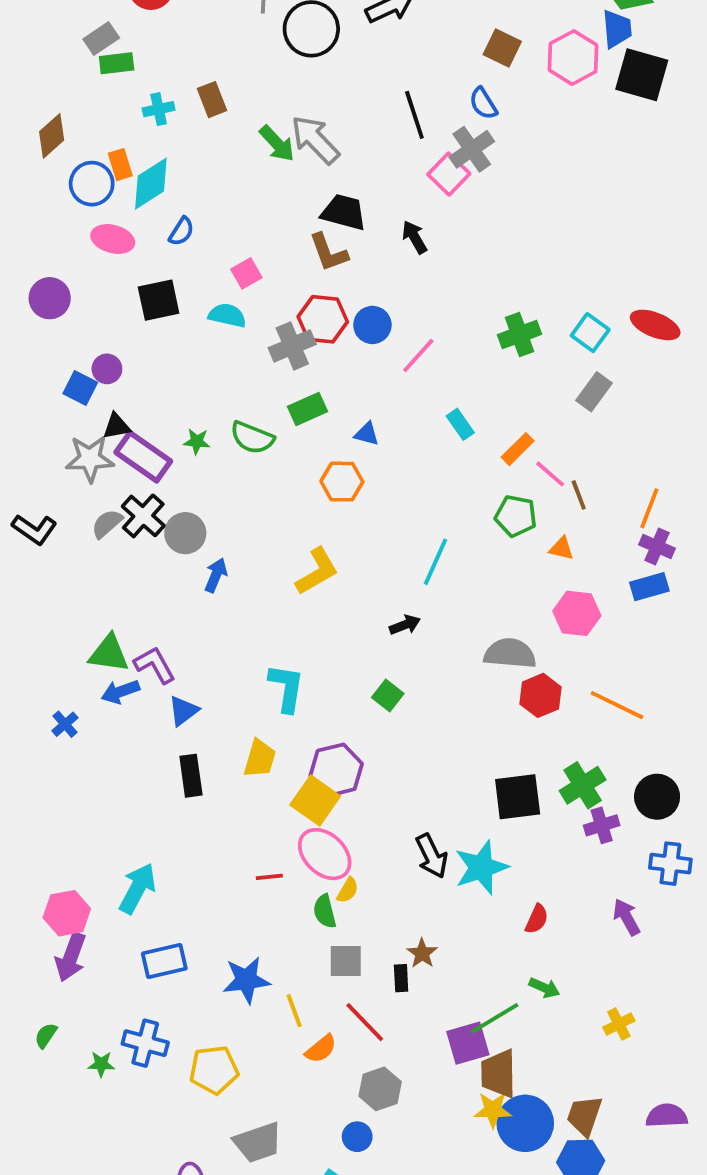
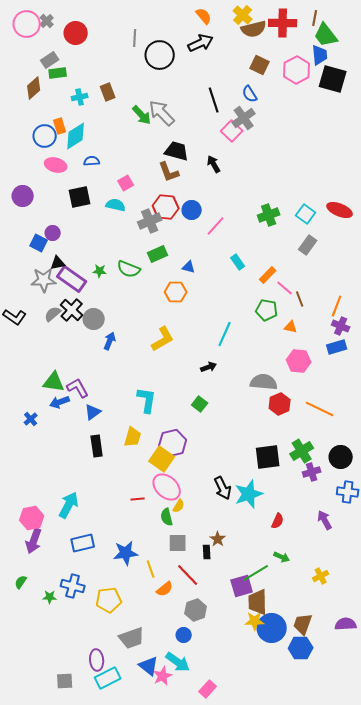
brown diamond: (52, 136) -> (34, 88), moved
blue semicircle: (181, 231) -> (92, 161), turned -126

